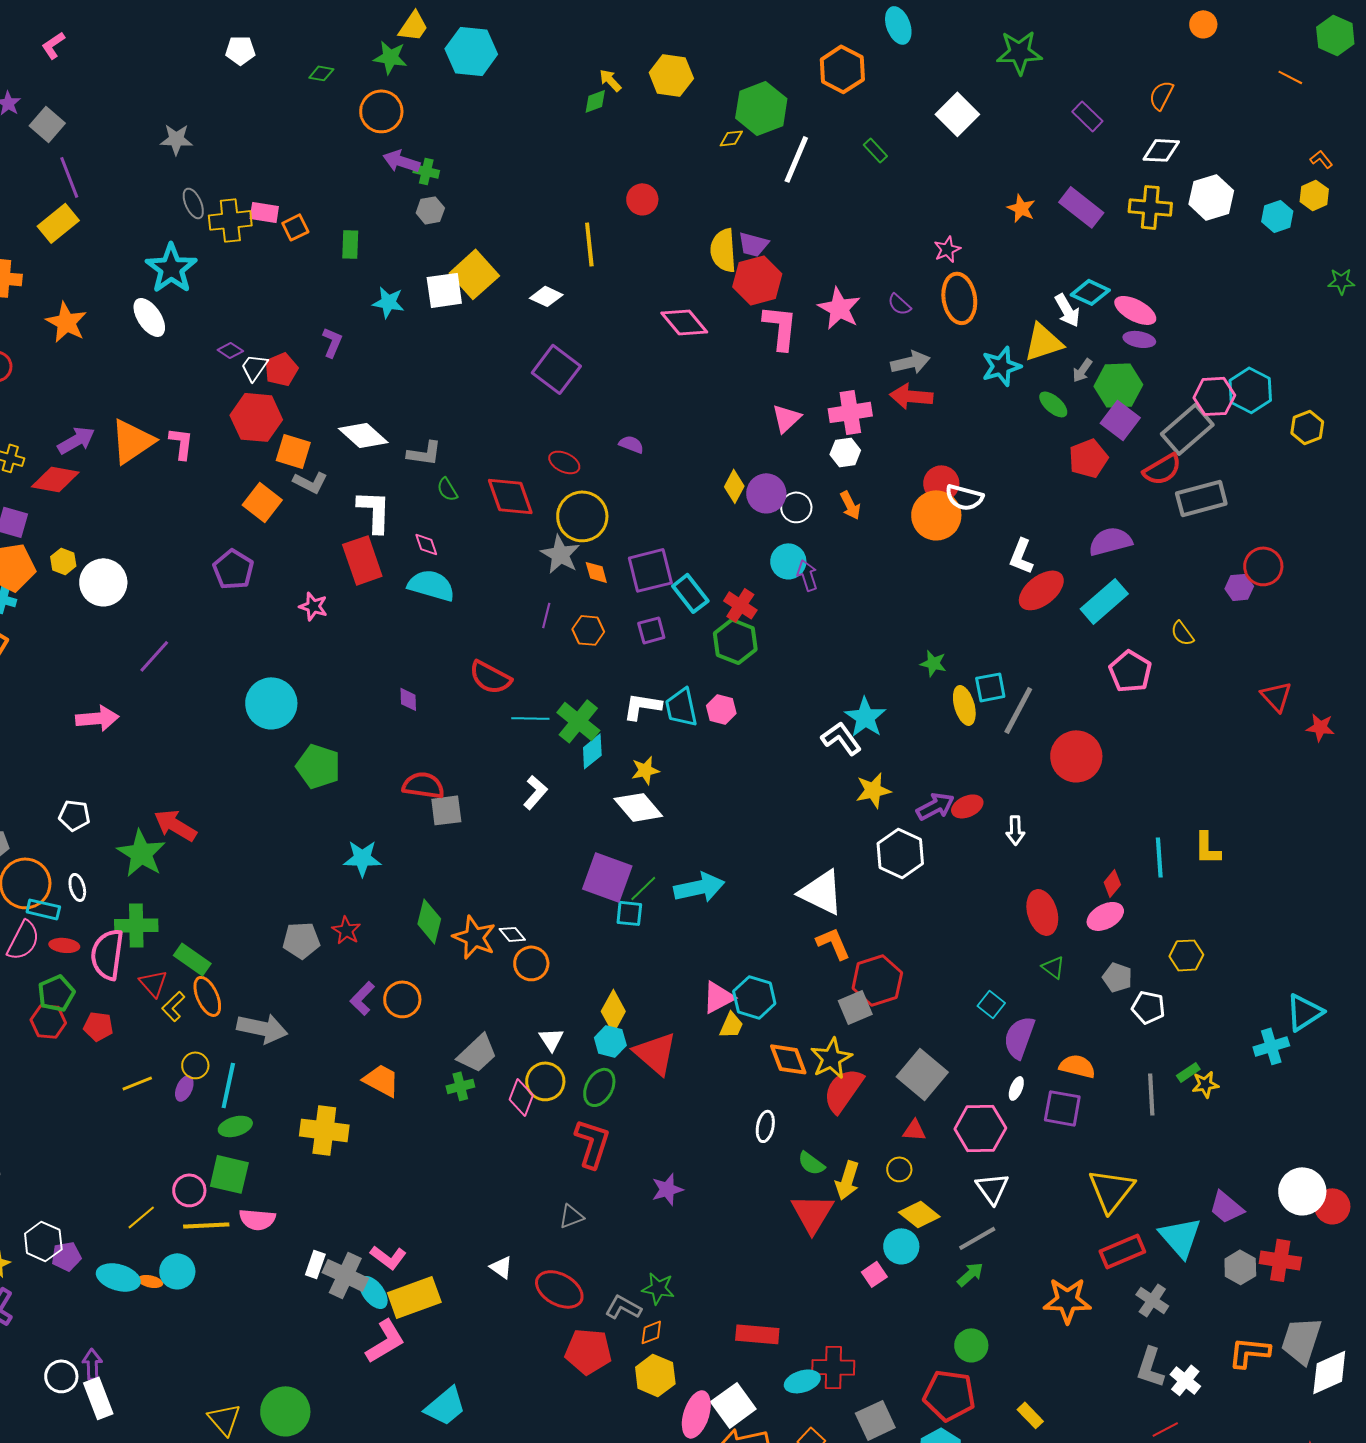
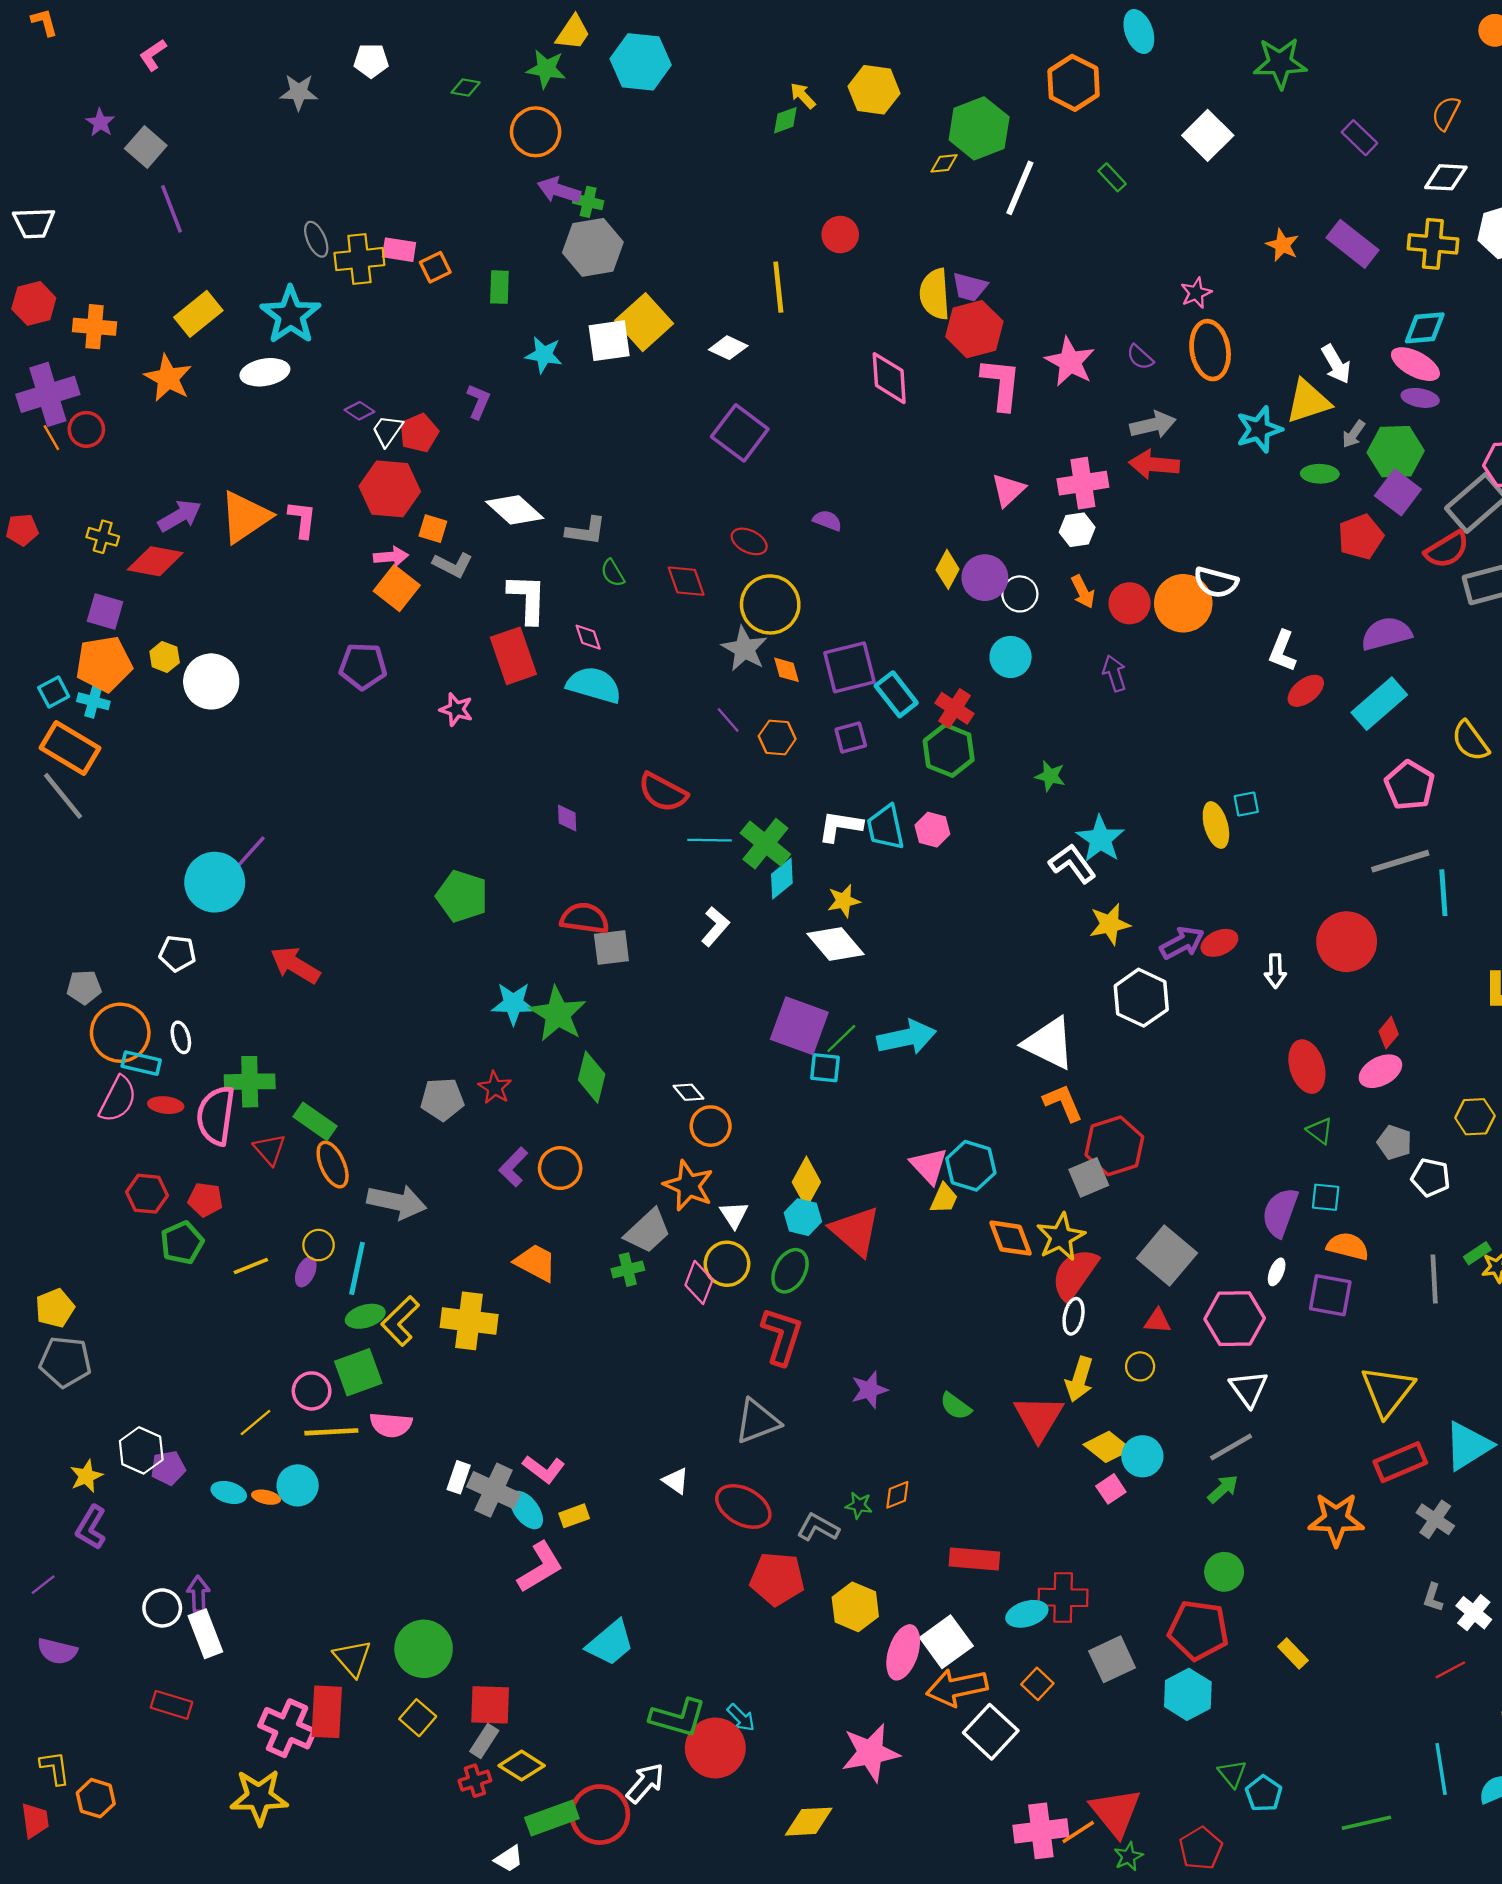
gray star: (176, 139) -> (299, 92), moved
gray hexagon: (430, 210) -> (593, 247), size x1.8
yellow rectangle: (58, 223) -> (198, 314), moved
cyan diamond: (1090, 292) -> (1425, 328), moved, turned -30
white ellipse: (149, 317) -> (265, 372), turned -66
pink diamond: (684, 322) -> (889, 378), turned 36
green ellipse: (1053, 404) -> (1320, 474), turned -40
orange square: (293, 451) -> (433, 529), size x0.7
red circle: (941, 483) -> (1130, 603), moved
red diamond: (510, 496) -> (686, 581), size x0.7
purple pentagon: (233, 569) -> (363, 666), turned -30
purple arrow: (807, 575) -> (1114, 673), moved
red ellipse: (1041, 590) -> (1306, 691), size x0.7
purple line: (546, 615) -> (728, 720), turned -55
yellow semicircle: (1182, 633) -> (1470, 741), size x1.4
purple line: (154, 656) -> (249, 854), moved
green star: (933, 663) -> (1050, 776), moved
cyan square: (990, 687) -> (1246, 804), size x0.7
cyan circle: (271, 703) -> (215, 882), moved
gray line: (1018, 710) -> (1400, 861), moved, turned 45
pink arrow: (97, 718) -> (391, 557), moved, size x0.7
red circle: (1076, 756) -> (1347, 942), moved
green star: (141, 853) -> (558, 1014), moved
cyan line: (1159, 857) -> (1443, 893), moved
orange star: (474, 937) -> (688, 1186), moved
green pentagon: (56, 993) -> (182, 1243), moved
pink triangle: (718, 997) -> (929, 1166), turned -45
cyan square: (991, 1004) -> (1326, 1197), moved, turned -32
yellow L-shape: (173, 1006) -> (400, 1321), moved, size x1.4
white ellipse: (765, 1126) -> (1074, 1316), moved
green semicircle: (811, 1163) -> (956, 1406), moved
green square: (229, 1174) -> (358, 1372), turned -33
yellow diamond: (919, 1214) -> (1107, 1447), moved
gray triangle: (571, 1216) -> (757, 1421), size x1.6
cyan triangle: (1180, 1237) -> (1468, 1446), turned 39
cyan ellipse: (118, 1277) -> (229, 1492), size x0.7
green star: (658, 1288) -> (859, 1505), size x0.7
yellow rectangle: (414, 1297) -> (574, 1516), size x0.5
orange diamond: (651, 1332) -> (897, 1495), moved
gray L-shape: (1150, 1367) -> (1433, 1597), size x0.6

